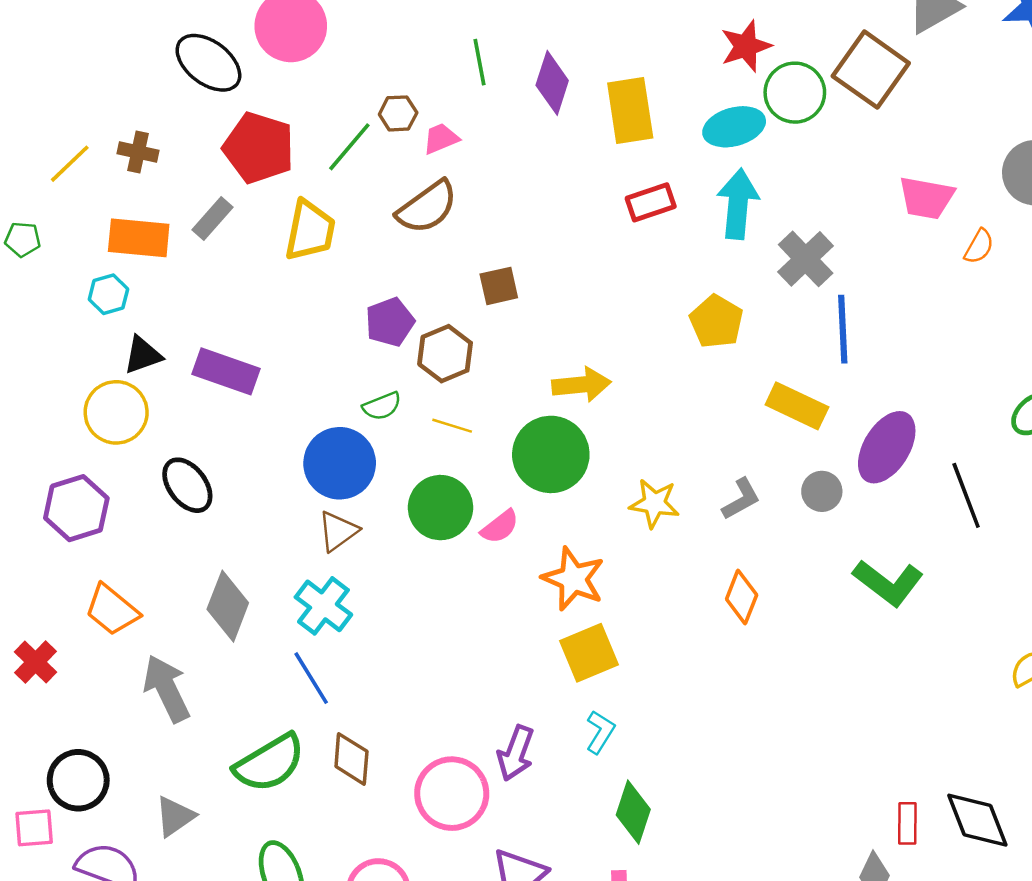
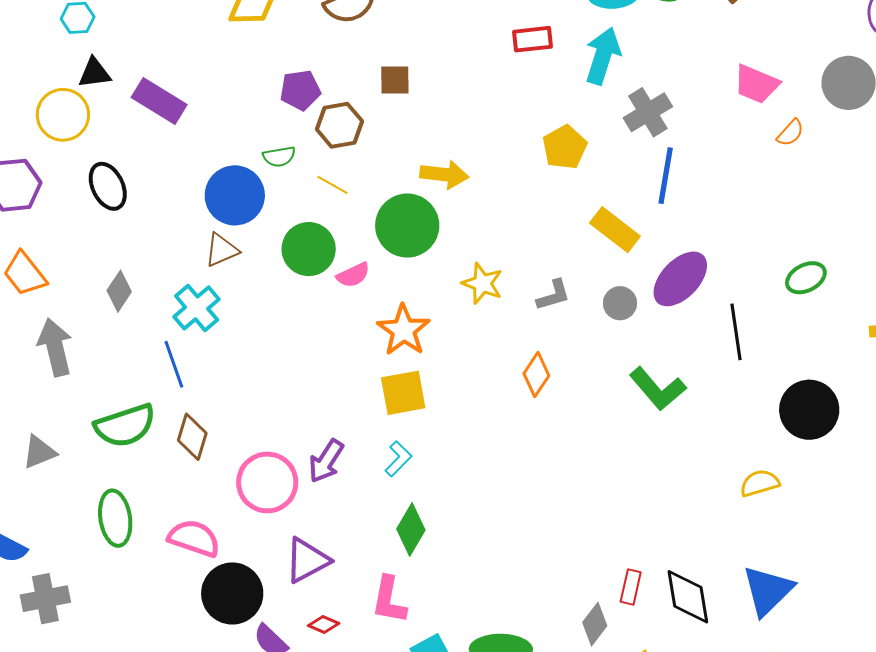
gray diamond: (228, 606) -> (119, 291), size x0.7

